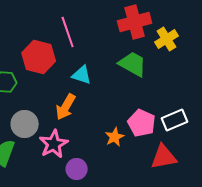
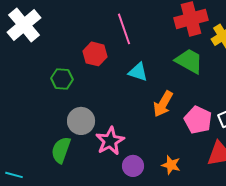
red hexagon: (39, 57) -> (95, 54), size x0.7
orange arrow: (66, 107) -> (163, 104), moved
orange star: (115, 137) -> (171, 165), moved, turned -30

